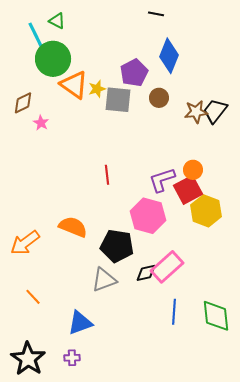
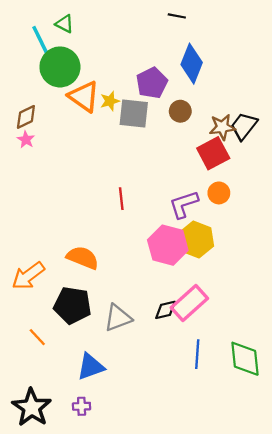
pink star: (41, 123) -> (26, 140), moved
red square: (188, 190) -> (213, 153), moved
yellow hexagon: (206, 211) -> (196, 239), moved
black pentagon: (117, 246) -> (72, 305), moved

